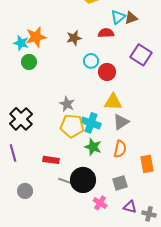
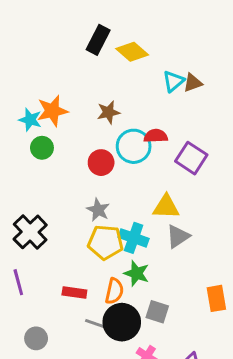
red semicircle: (106, 33) -> (156, 136), moved
purple square: (141, 55) -> (191, 158), moved
cyan circle: (91, 61) -> (134, 146), size x1.5
red circle: (107, 72) -> (101, 163), moved
orange semicircle: (120, 149) -> (114, 291), moved
gray square: (120, 183) -> (157, 312), moved, turned 35

